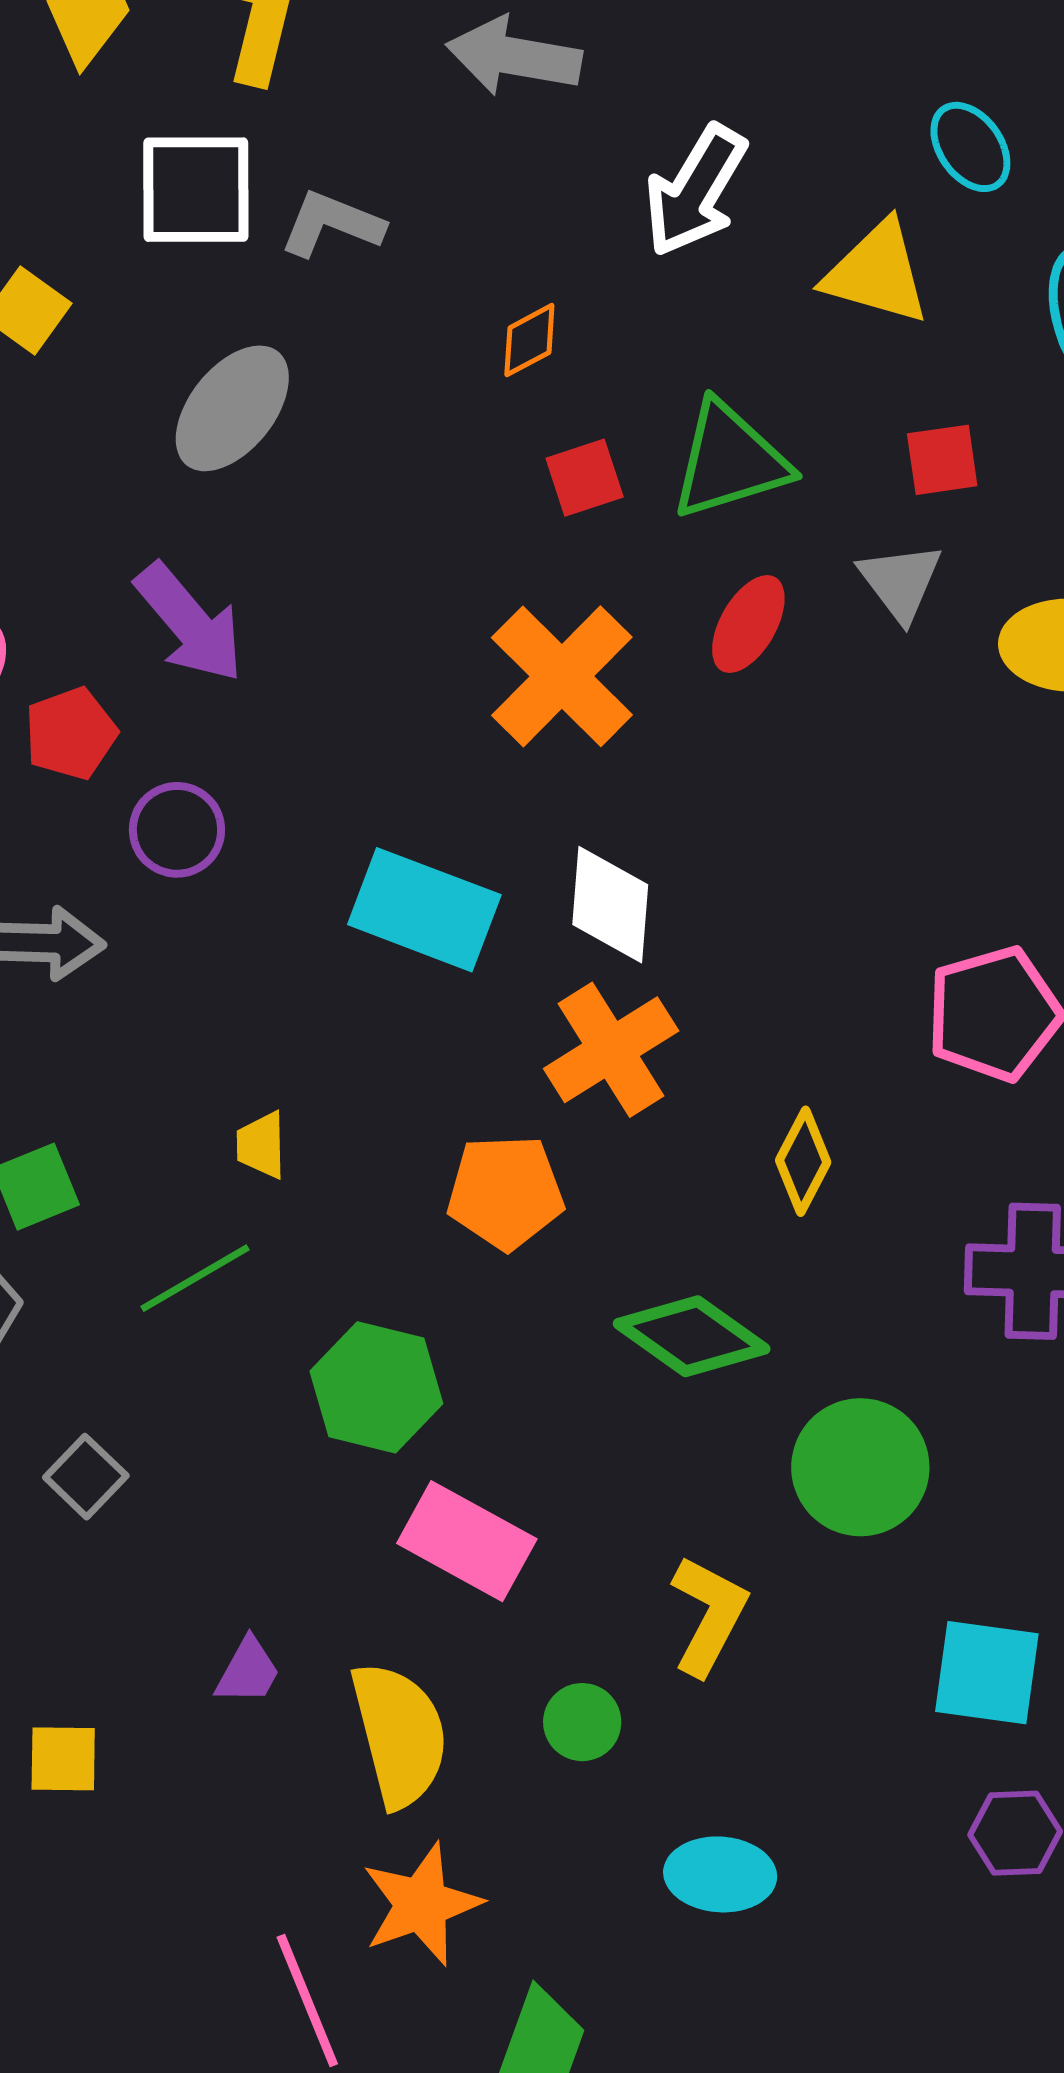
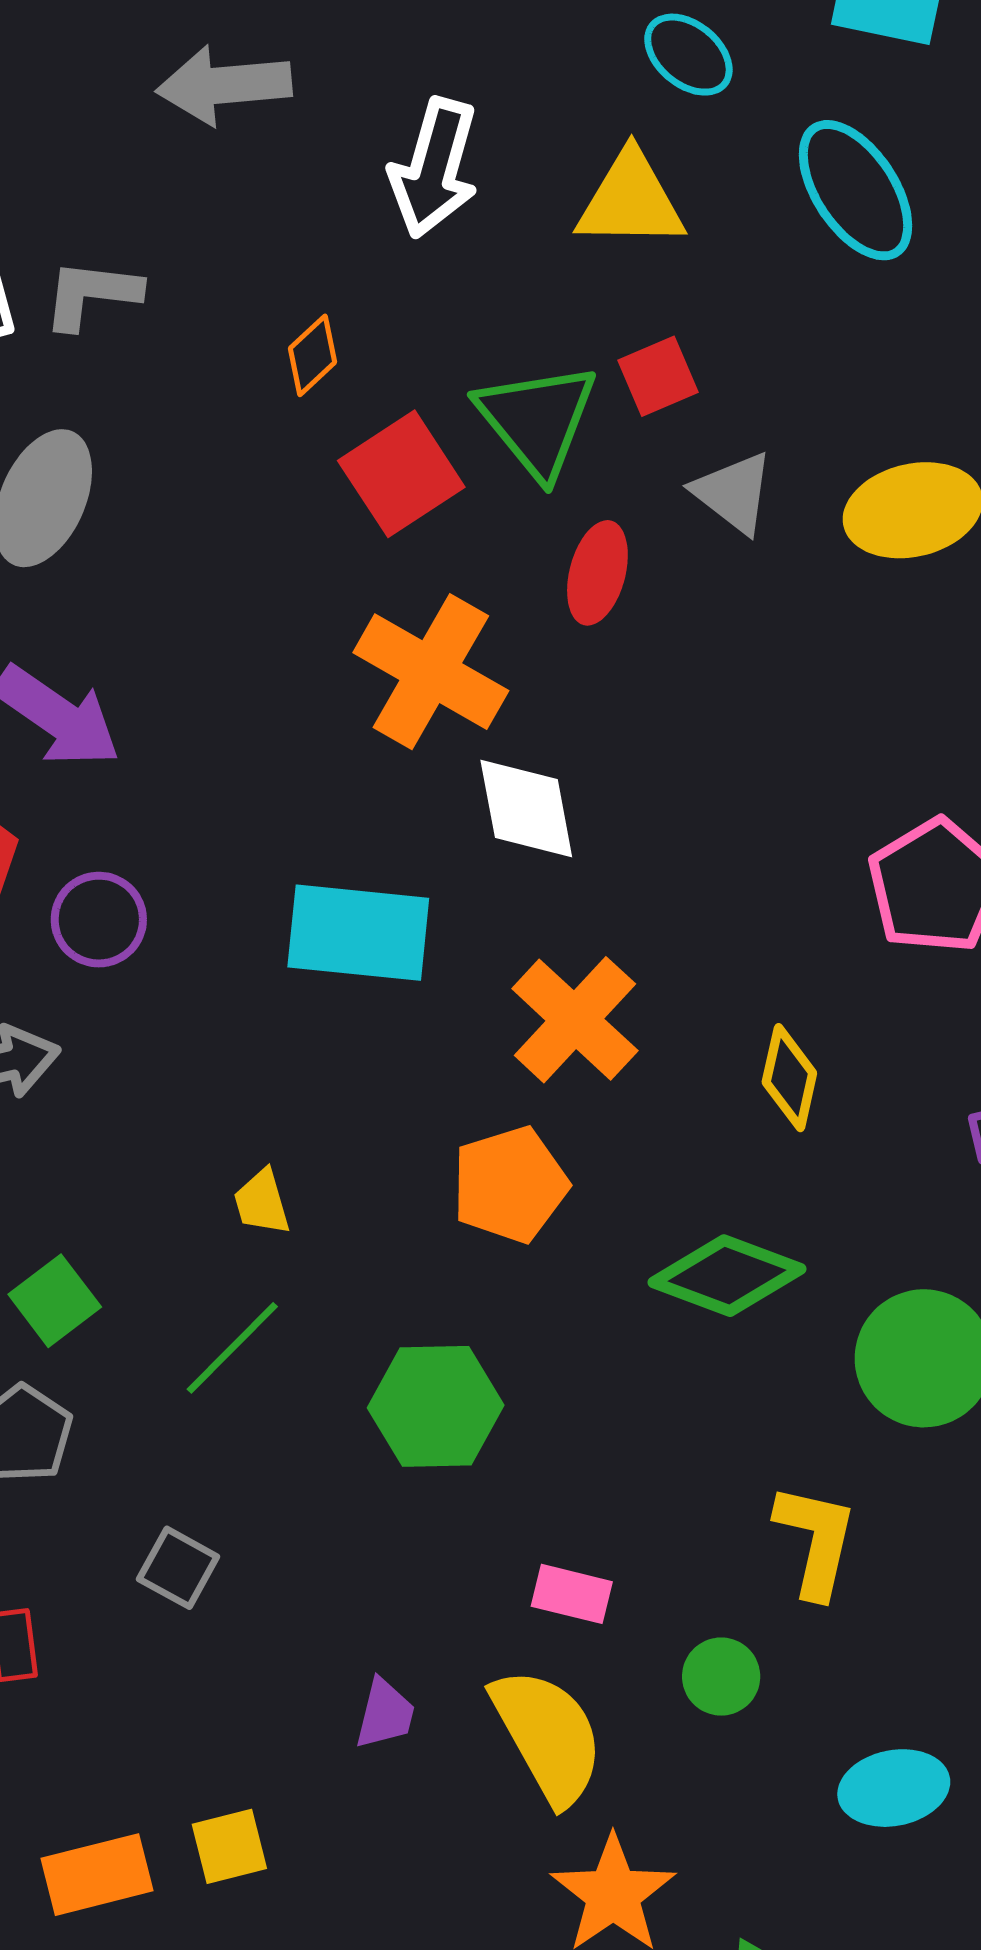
red square: (942, 460) -> (658, 376), moved
green triangle: (730, 461) -> (537, 420), turned -37
red square: (585, 478) -> (401, 474), size x1.5
white diamond: (610, 905) -> (526, 808), moved
pink rectangle: (467, 1541) -> (572, 1594), moved, size x0.6

